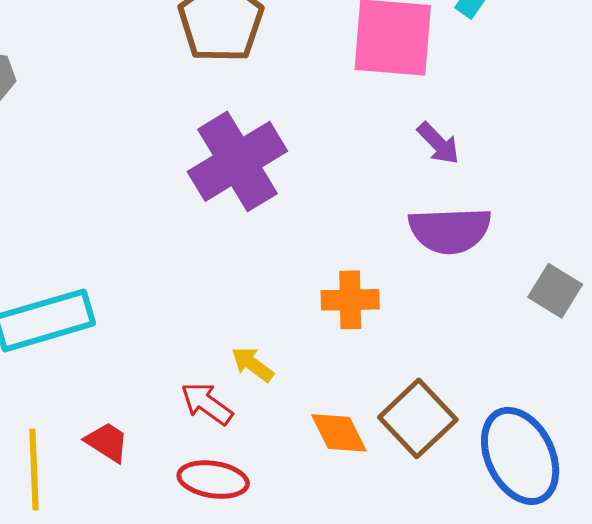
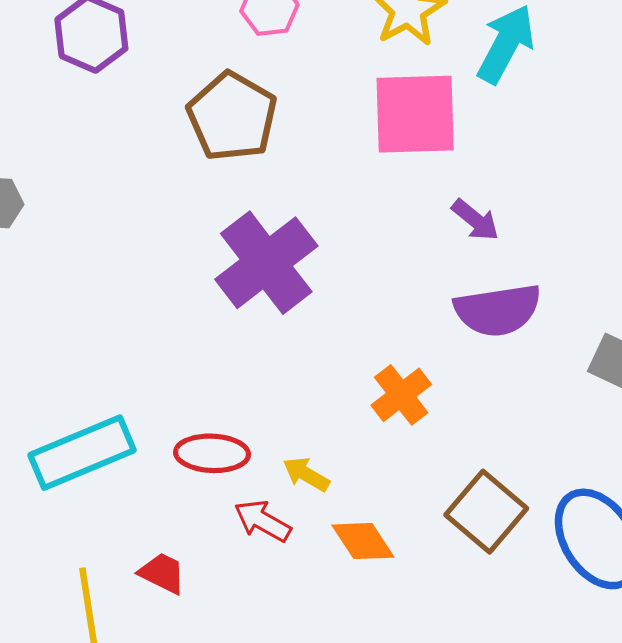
orange cross: (350, 300) -> (401, 395), turned -30
orange diamond: (339, 433) -> (363, 541), moved
red ellipse: (213, 480) -> (212, 453), moved

